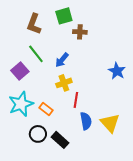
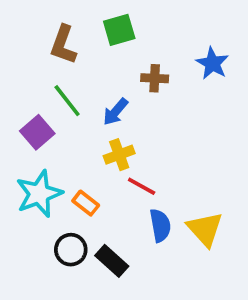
brown cross: (80, 32) -> (155, 78), moved
blue star: (117, 71) -> (212, 63), moved
red line: (76, 100) -> (142, 186), turned -70

